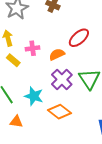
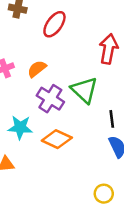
red ellipse: (79, 38) -> (54, 24), moved

